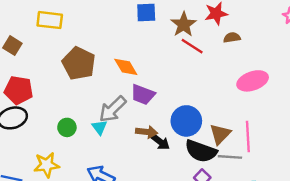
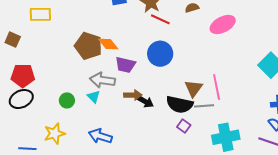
brown pentagon: (79, 63) -> (88, 46), moved
pink ellipse: (253, 81) -> (223, 24), moved
gray arrow: (113, 109) -> (102, 80), turned 60
blue circle: (186, 121) -> (160, 54), moved

